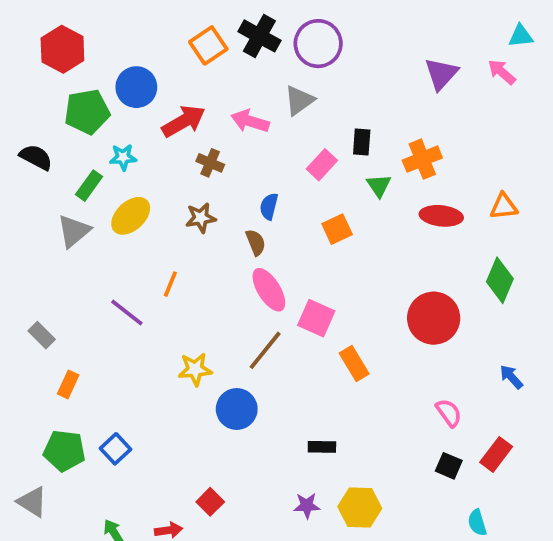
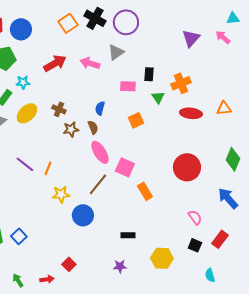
blue circle: (136, 87) -> (21, 29), moved
brown cross: (210, 163) -> (59, 109), moved
pink rectangle: (322, 165) -> (128, 86), turned 49
brown star: (201, 218) -> (71, 129), moved
green diamond: (500, 280) -> (233, 159), moved
orange line: (170, 284) -> (48, 168), moved
blue arrow: (511, 377) -> (228, 198), size x1.6
yellow hexagon: (360, 507) -> (162, 258), moved

